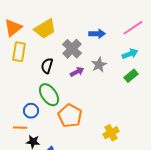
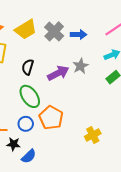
gray cross: (72, 49) -> (54, 31), moved
purple arrow: (77, 72) -> (58, 73), size x1.5
blue circle: (31, 111) -> (26, 124), moved

